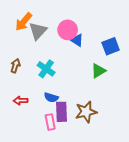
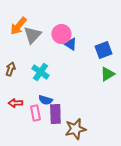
green triangle: (98, 71) -> (107, 74), moved
brown star: (86, 112) -> (75, 129), moved
pink rectangle: (50, 122) -> (35, 113), moved

